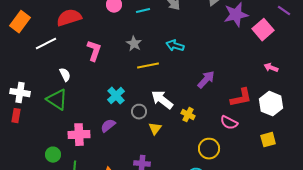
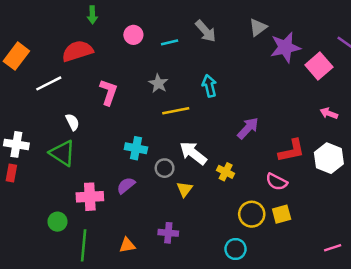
cyan arrow: (175, 46) -> (209, 86), turned 60
cyan cross: (116, 96) -> (136, 148), turned -36
yellow square: (268, 140) -> (282, 214), moved

